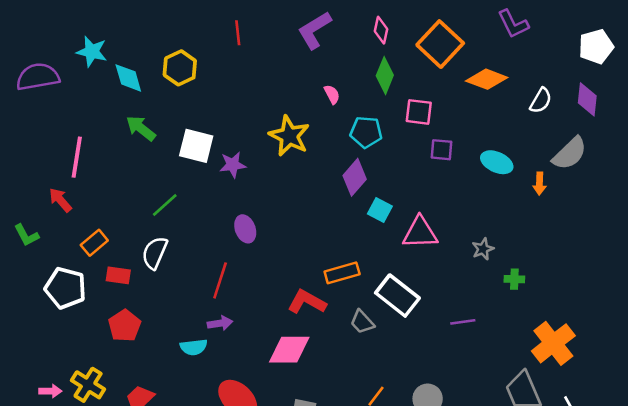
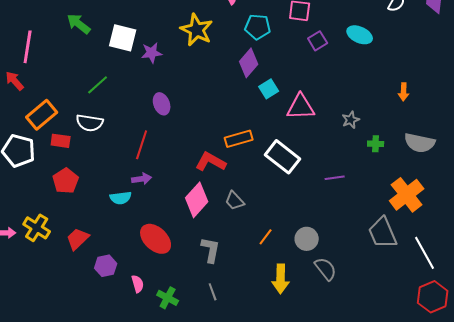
purple square: (441, 150) -> (318, 41), turned -36
gray semicircle: (570, 153) -> (420, 143), moved, turned 56
cyan ellipse: (497, 162) -> (360, 35), moved
orange arrow: (540, 184) -> (404, 92), moved
cyan square: (380, 210) -> (269, 89), turned 30
orange rectangle: (94, 243) -> (42, 115), size x1.4
white semicircle: (155, 253) -> (90, 123), turned -104
gray trapezoid: (362, 322) -> (235, 201), moved
pink diamond: (289, 350) -> (197, 200), turned -48

